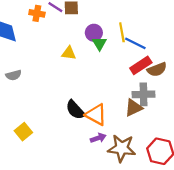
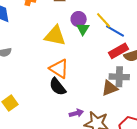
yellow line: (122, 32) -> (104, 20), turned -36
yellow triangle: (69, 53) -> (55, 36), size x1.6
orange triangle: (96, 115) -> (59, 69), moved

